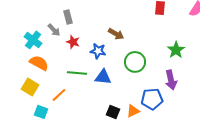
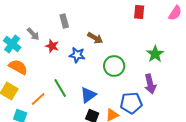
gray rectangle: (68, 17) -> (64, 21), moved
green line: (77, 73) -> (60, 88), moved, turned 54
blue triangle: (103, 77) -> (88, 95), moved, turned -42

